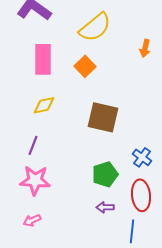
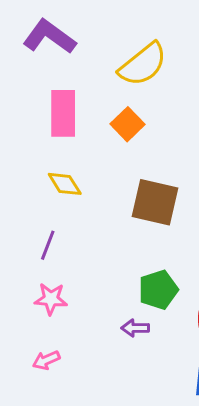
yellow diamond: (44, 105) -> (65, 184), turned 70
pink star: (35, 180) -> (51, 299), size x0.7
purple arrow: (105, 207) -> (135, 328), moved

